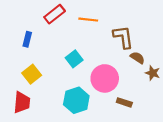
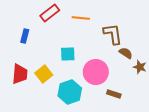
cyan square: (74, 59) -> (68, 54), turned 35
yellow square: (32, 74) -> (44, 74), moved
red trapezoid: (22, 102) -> (20, 74), moved

